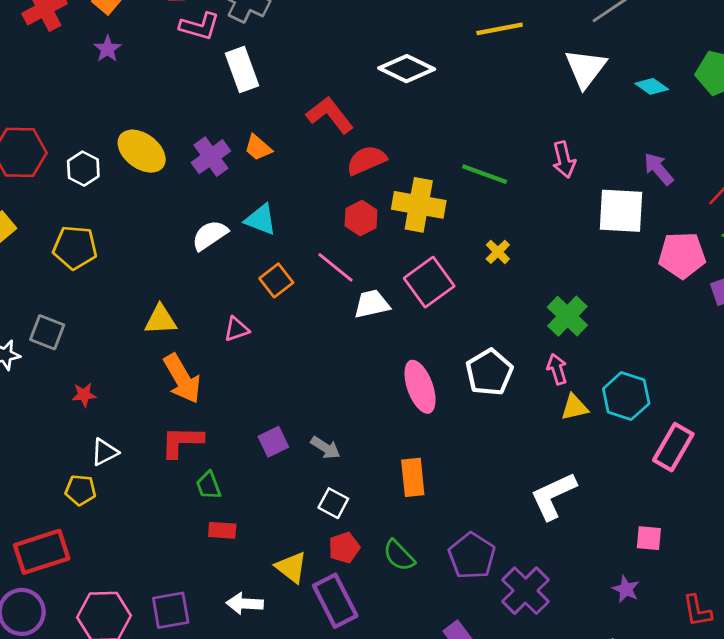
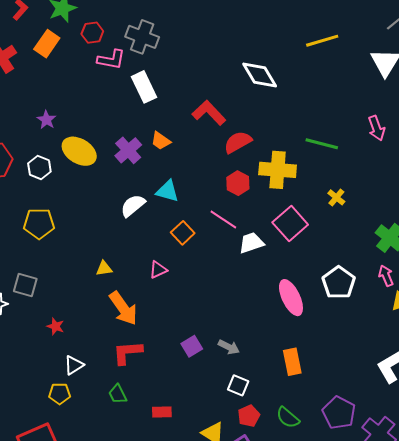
purple star: (108, 49) -> (46, 120), moved
white diamond: (407, 69) -> (260, 75), turned 39
yellow triangle: (161, 320) -> (104, 268), size x0.7
red star: (84, 395) -> (55, 326), turned 30
green trapezoid: (209, 485) -> (118, 394), moved

